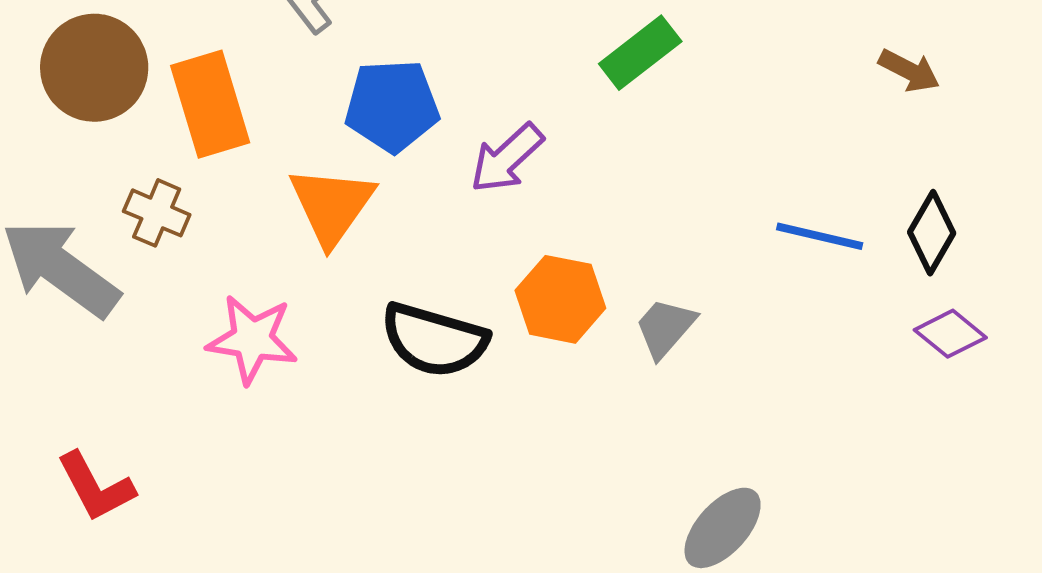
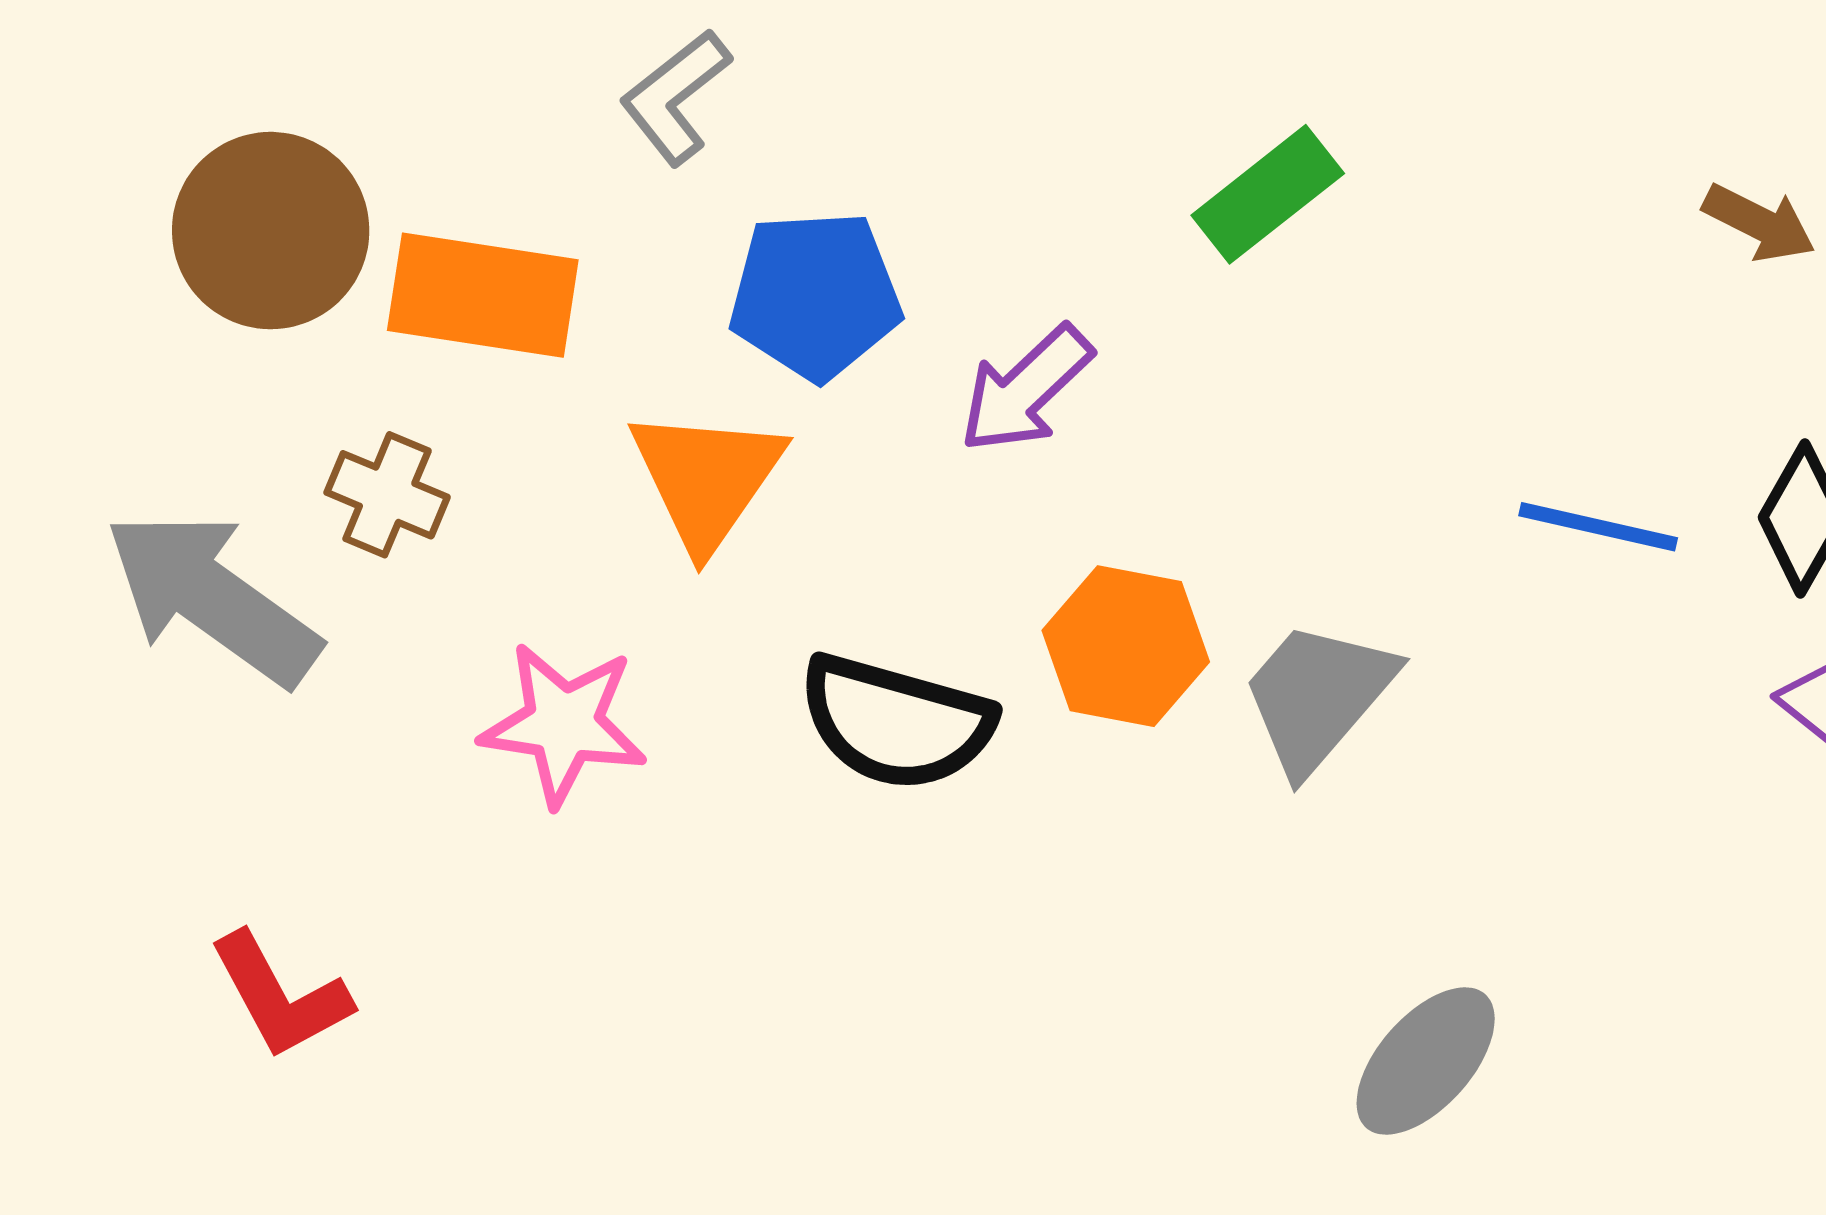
orange rectangle: (210, 104) -> (483, 295), turned -64
gray trapezoid: (665, 328) -> (1318, 696), size x1.4

